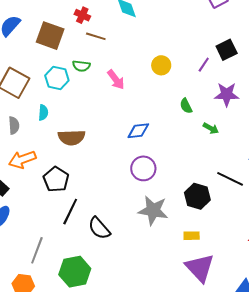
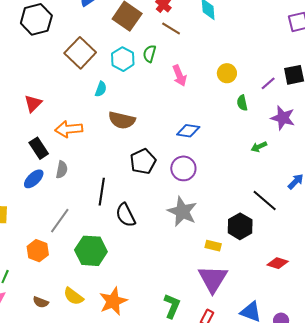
green semicircle: (81, 66) -> (149, 54), turned 84
green semicircle: (186, 106) -> (242, 103), moved
gray semicircle: (14, 125) -> (62, 170), moved
green arrow: (211, 128) -> (259, 147), turned 112
black pentagon: (56, 179) -> (143, 161), moved
black hexagon: (197, 196) -> (240, 226), moved
black line: (70, 212) -> (102, 192), turned -32

